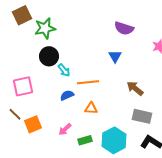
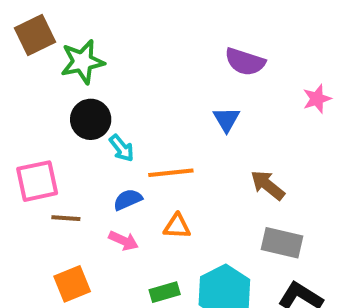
brown line: (15, 114) -> (66, 218), moved, turned -40
orange square: (33, 124) -> (72, 284), moved
pink arrow: (65, 129) -> (124, 241), moved, turned -112

